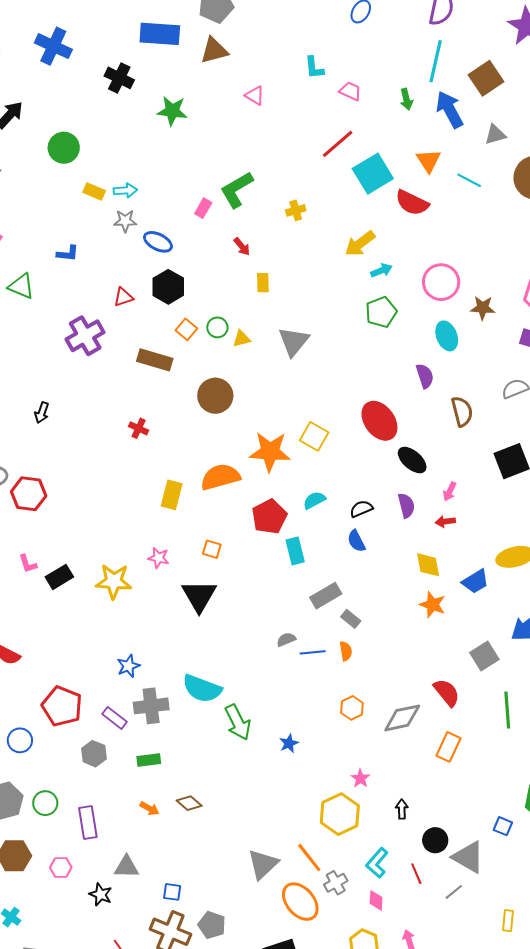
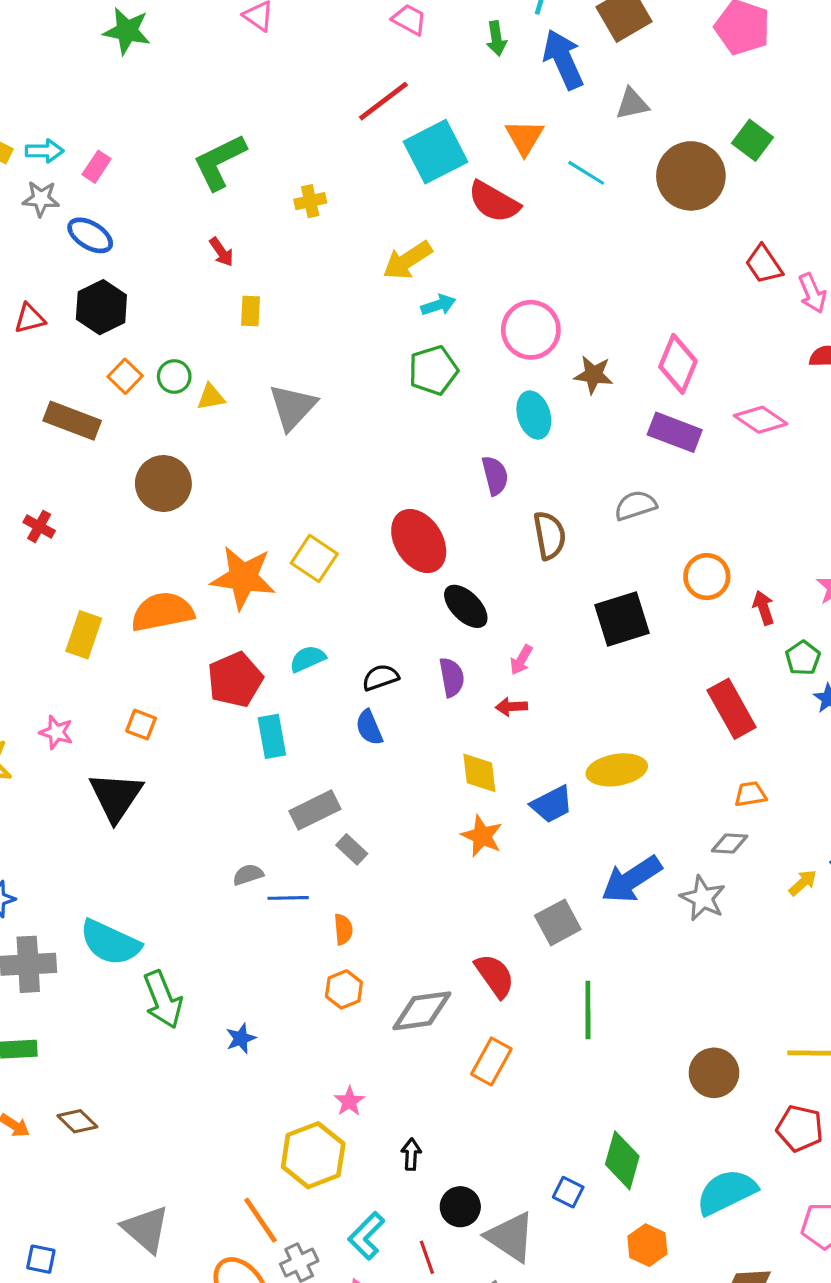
pink rectangle: (203, 208) -> (97, 167), moved
orange semicircle: (346, 651) -> (343, 929), moved
gray triangle: (263, 864) -> (146, 1229), moved, turned -40

